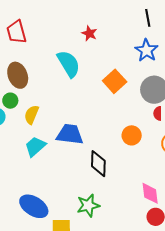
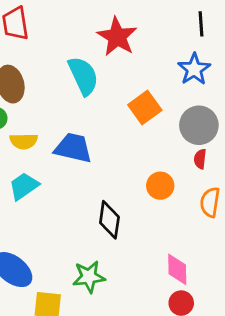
red star: (89, 33) -> (117, 37), size x1.8
yellow semicircle: (32, 115) -> (24, 141), turned -120
blue trapezoid: (70, 134) -> (73, 148), moved

